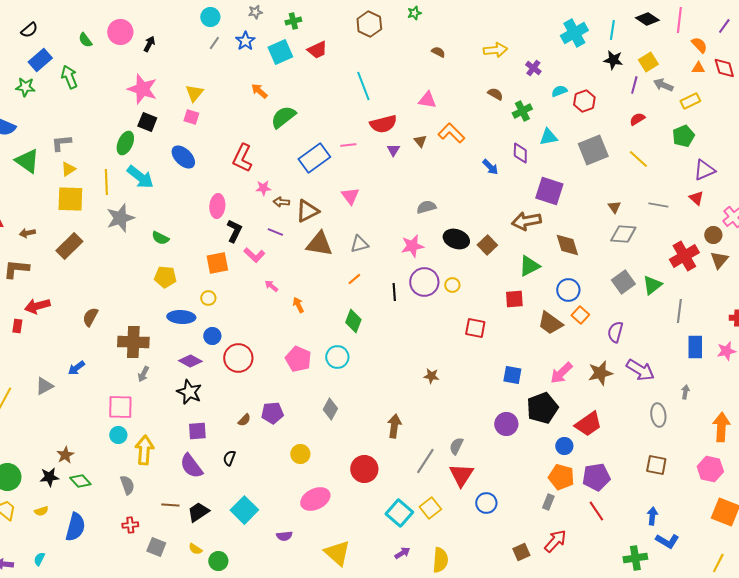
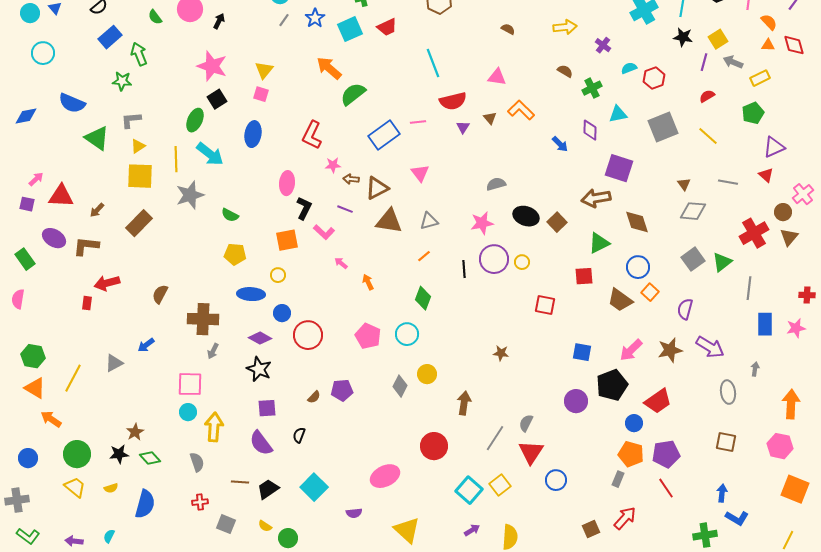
green star: (25, 87) -> (122, 81), moved
orange arrow: (259, 91) -> (329, 68), size x1.5
black square: (147, 122) -> (217, 99), turned 36
blue ellipse: (183, 157) -> (253, 134), turned 55
brown arrow: (27, 233) -> (97, 210), turned -35
yellow circle: (300, 454) -> (427, 374), moved

